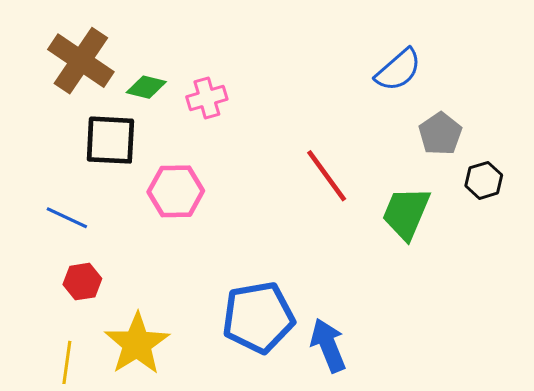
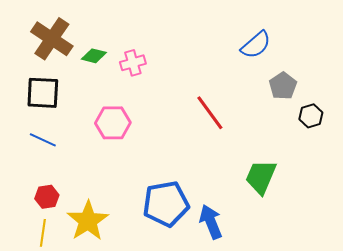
black square: (110, 140) -> (43, 93), moved
green trapezoid: (406, 213) -> (261, 177), moved
red hexagon: (82, 282) -> (47, 197), moved

